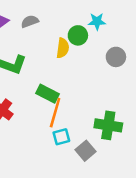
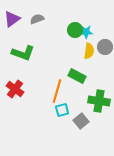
cyan star: (97, 21) -> (86, 32), moved
yellow semicircle: (63, 48) -> (89, 51), moved
green rectangle: (47, 94) -> (77, 76), moved

